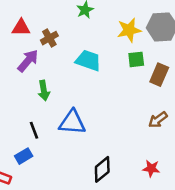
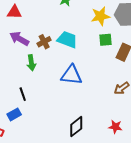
brown cross: (49, 38) -> (44, 42), moved
purple arrow: (28, 61) -> (19, 39), turned -102
blue triangle: (72, 122) -> (71, 75), moved

